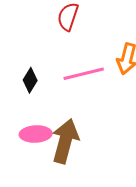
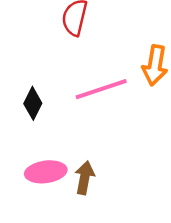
brown arrow: (65, 141) -> (85, 178), size x0.6

